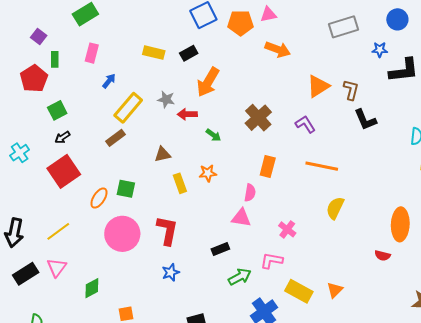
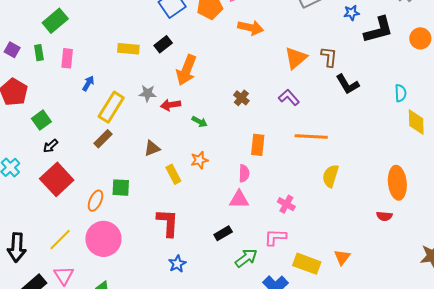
green rectangle: (55, 59) -> (39, 53), moved
brown cross: (258, 118) -> (241, 98), size x0.6
pink circle: (122, 234) -> (103, 239), moved

